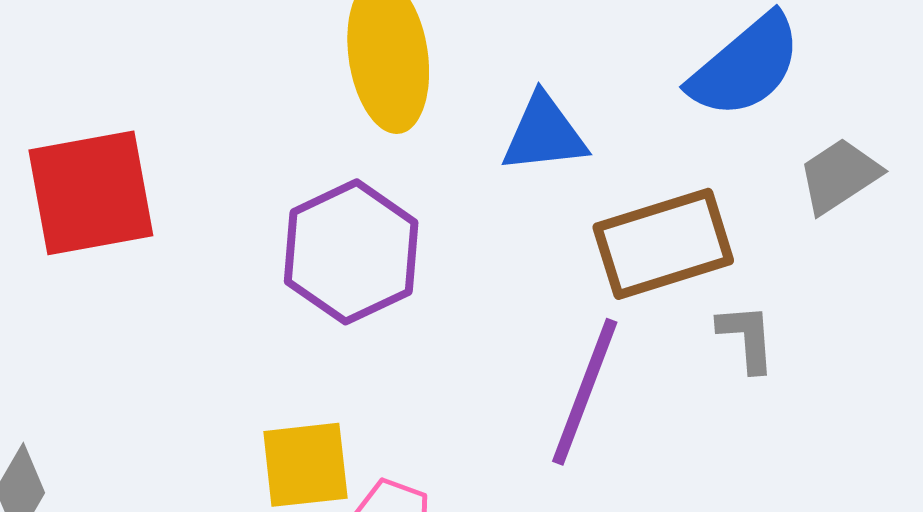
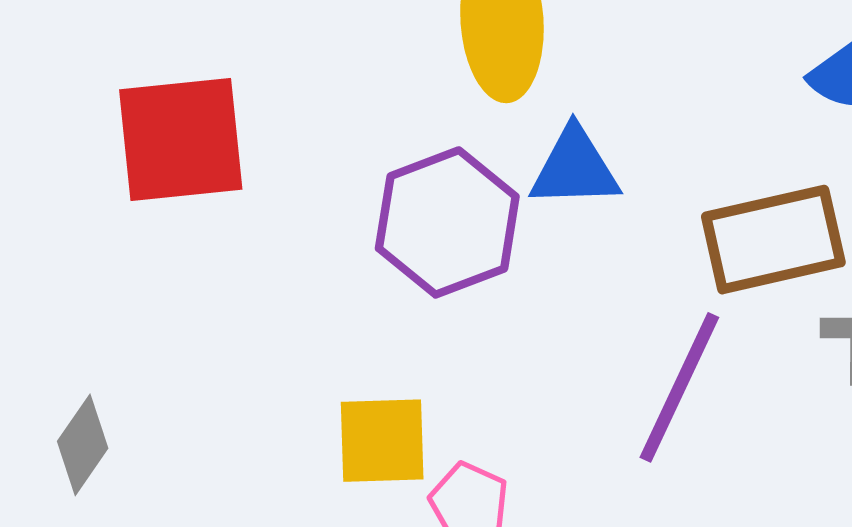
blue triangle: (544, 134) -> (575, 168), moved

